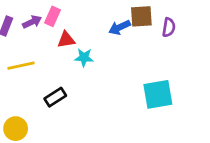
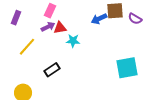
purple arrow: (32, 22) -> (48, 27), moved
purple semicircle: (169, 27) -> (135, 19), turned 112
yellow line: (21, 66) -> (27, 47), turned -36

